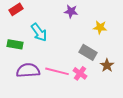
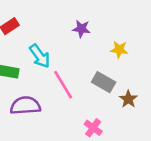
pink line: (57, 71) -> (63, 85), moved, turned 45
pink cross: (80, 73) -> (93, 128), moved

